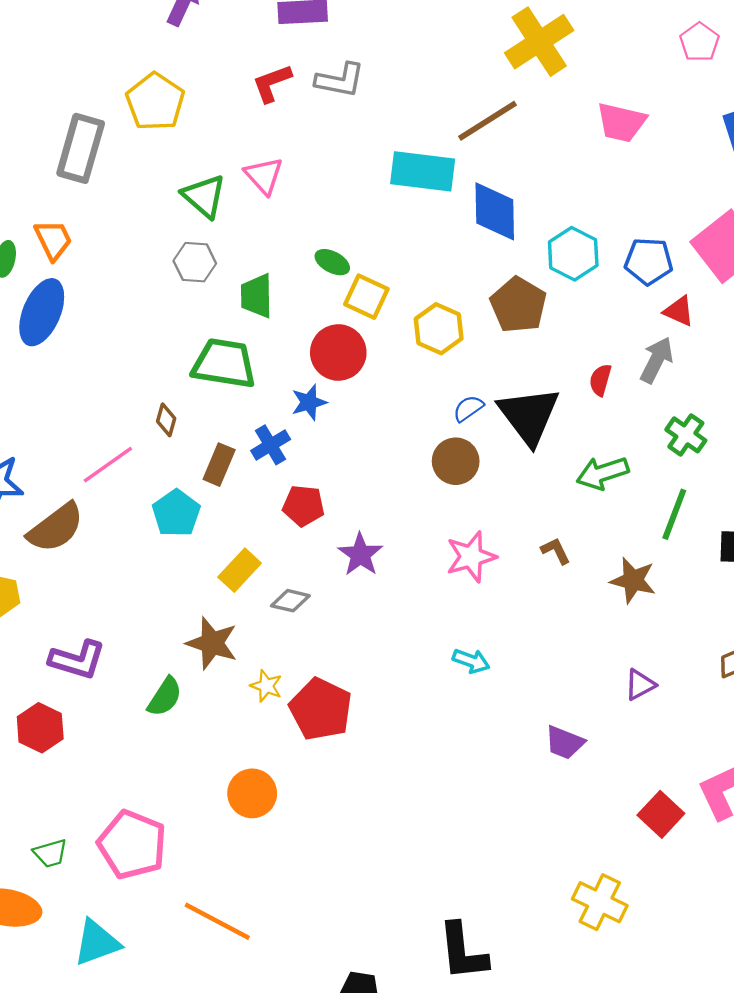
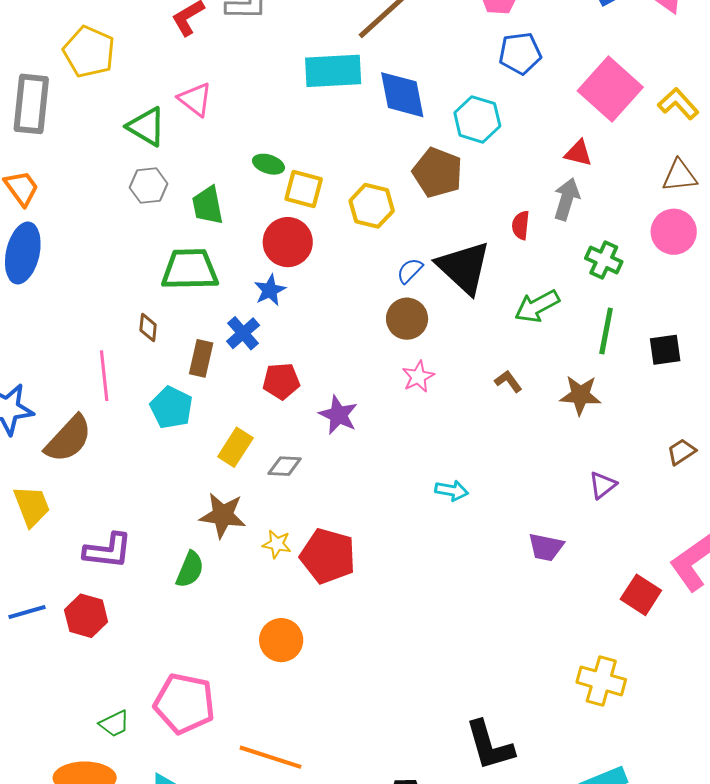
blue pentagon: (649, 261) -> (520, 53), moved
pink line: (108, 465) -> (104, 376), turned -51
pink star: (471, 557) -> (418, 377), moved, size x0.7

